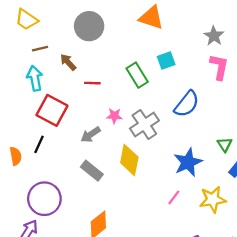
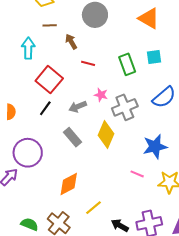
cyan arrow: (35, 78) -> (28, 48), moved
black line: (39, 144) -> (45, 108), moved
pink line: (174, 197) -> (137, 174), turned 64

